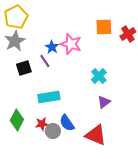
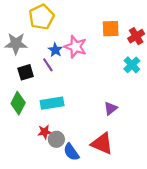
yellow pentagon: (16, 17) -> (41, 17), moved
gray star: (15, 41) -> (16, 44), turned 30
cyan cross: (99, 76) -> (132, 65), moved
green diamond: (17, 120) -> (18, 103), moved
blue semicircle: (67, 123) -> (71, 152), moved

